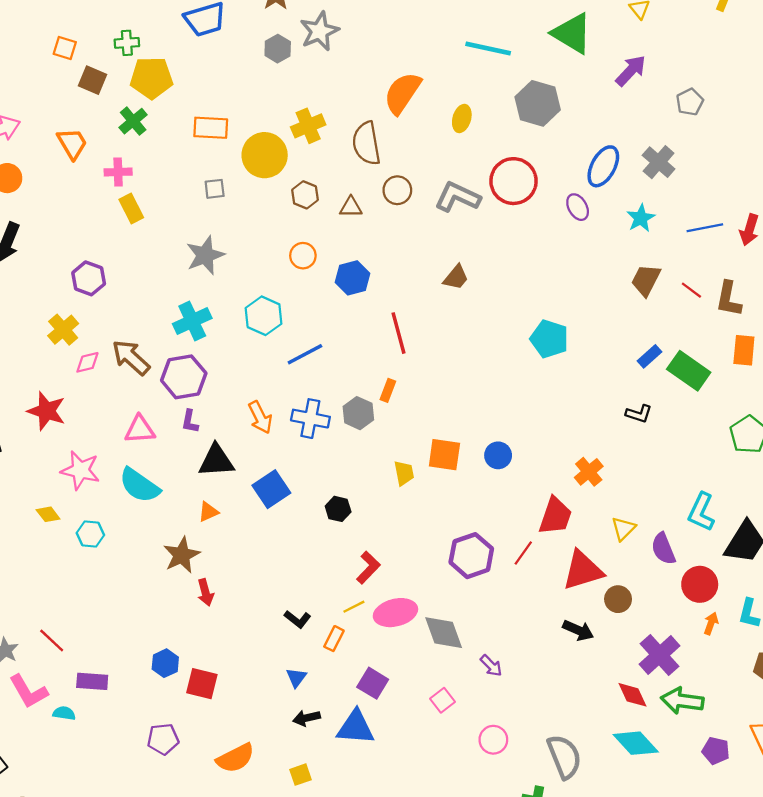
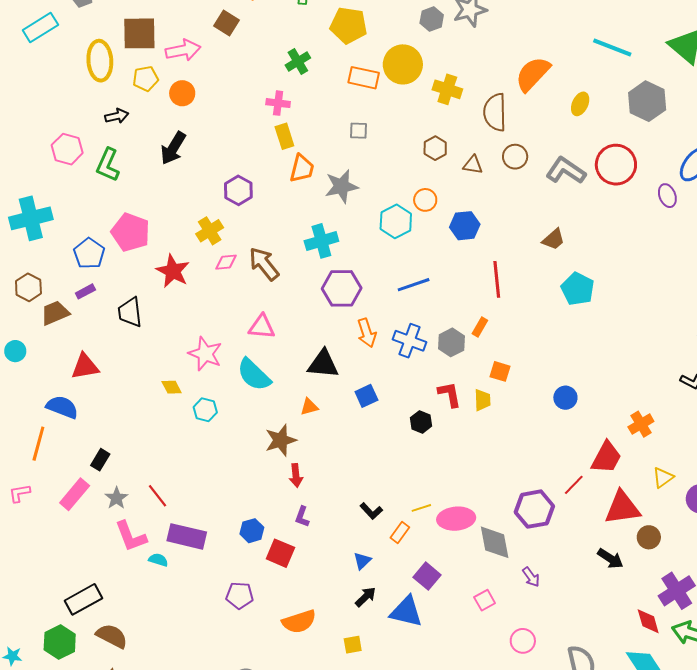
yellow pentagon: (151, 78) -> (349, 25), moved
brown square: (93, 80) -> (227, 23), moved
yellow cross: (308, 126) -> (447, 89), turned 32
orange trapezoid: (72, 143) -> (302, 169), moved, turned 36
yellow circle: (265, 155) -> (403, 64), moved
cyan hexagon: (264, 316) -> (396, 221), moved
cyan pentagon: (549, 339) -> (578, 289), moved
purple hexagon: (184, 377) -> (342, 288), moved
red star: (47, 411) -> (173, 271), moved
purple L-shape: (190, 421) -> (302, 517), moved
orange square: (444, 455) -> (500, 371), moved, size x0.7
blue square: (271, 489) -> (366, 396), size x0.7
purple hexagon: (471, 556) -> (534, 509), moved
red L-shape: (368, 568) -> (450, 394), moved, turned -64
purple rectangle: (92, 681) -> (187, 536), size x1.4
black arrow: (307, 718) -> (366, 597), turned 140

